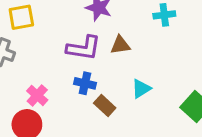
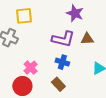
brown rectangle: (105, 106) -> (58, 84), moved

